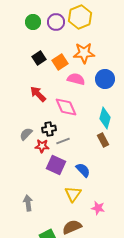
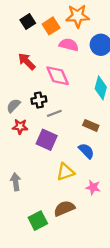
brown rectangle: (103, 140) -> (91, 125), moved, turned -40
red star: (42, 146) -> (20, 127), moved
blue semicircle: (83, 170) -> (86, 151), moved
yellow triangle: (73, 194) -> (65, 172), turned 36

